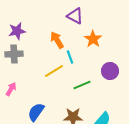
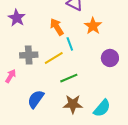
purple star: (17, 31) -> (17, 18), turned -30
gray cross: (14, 54) -> (29, 55), moved
green line: (82, 85) -> (69, 78), moved

